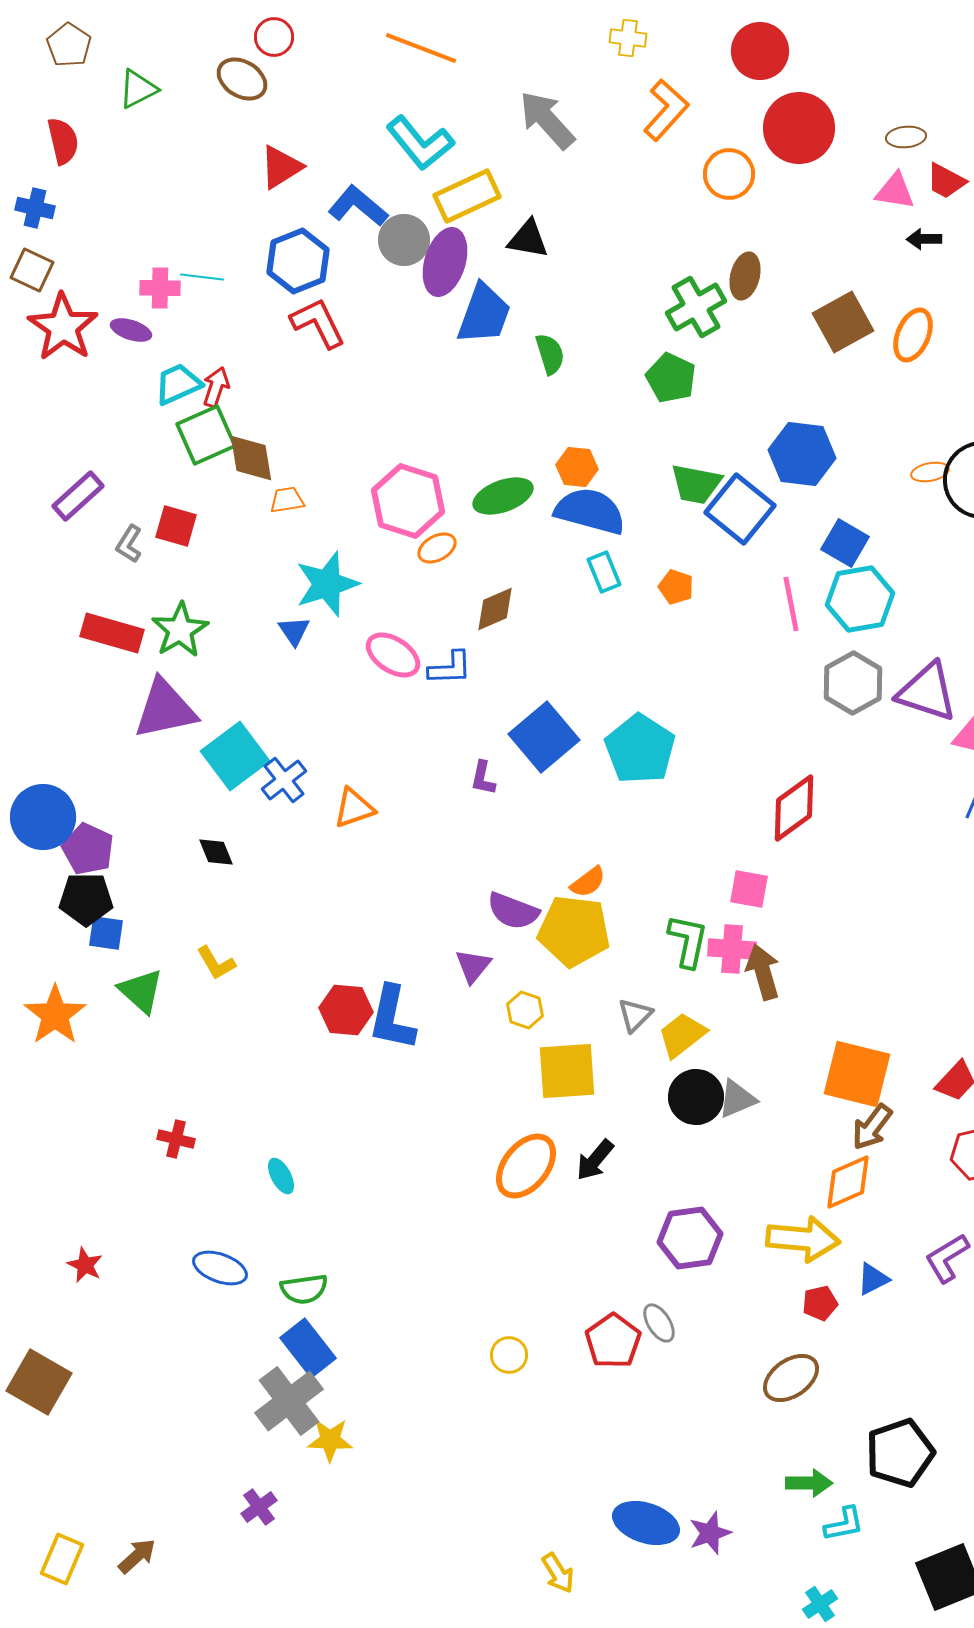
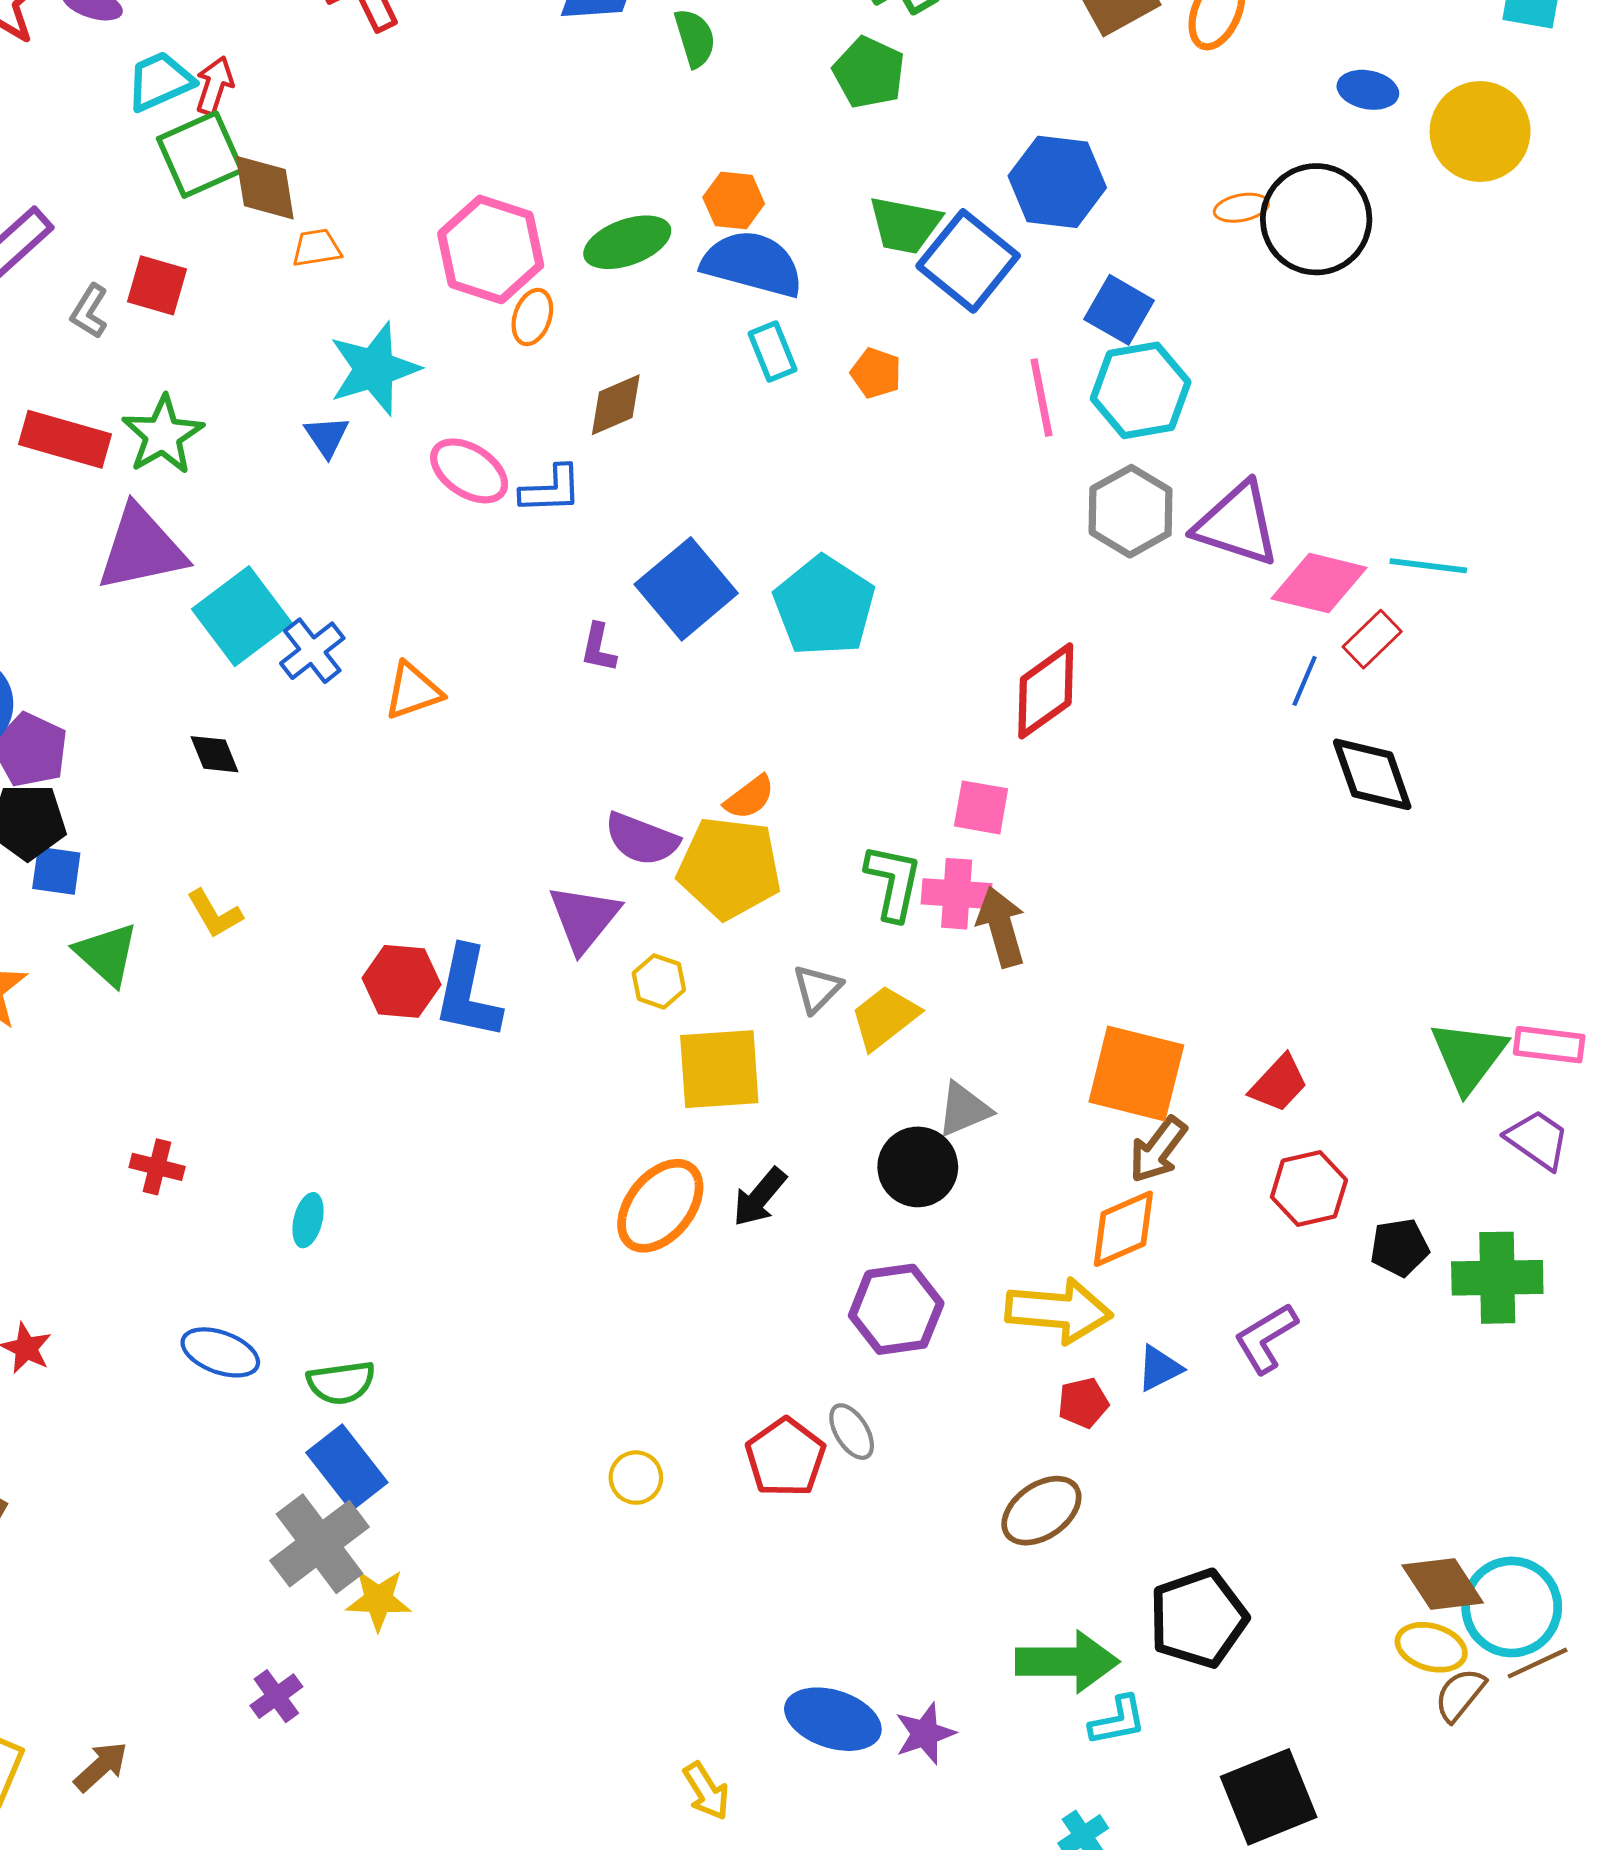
orange ellipse: (437, 548) -> (532, 317), turned -42
purple triangle: (473, 966) -> (584, 918), size x1.4
black circle: (696, 1097) -> (918, 1167), moved
cyan ellipse: (281, 1176) -> (308, 1220), turned 42
green arrow: (809, 1483) -> (1067, 1662), size x1.5

